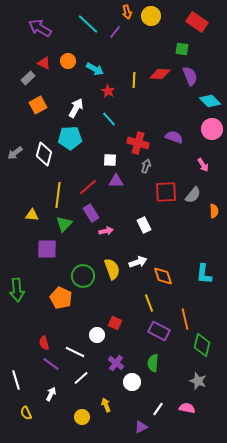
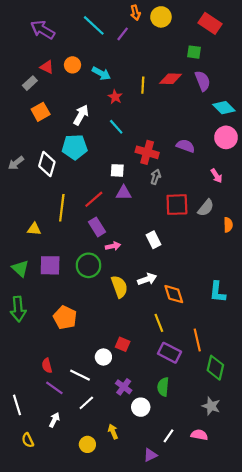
green triangle: (64, 224) -> (20, 269), moved, turned -30
green circle: (83, 276) -> (88, 265), moved

